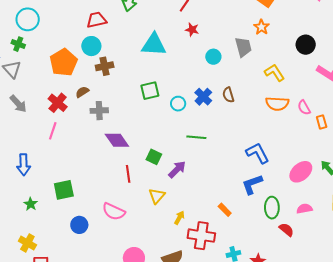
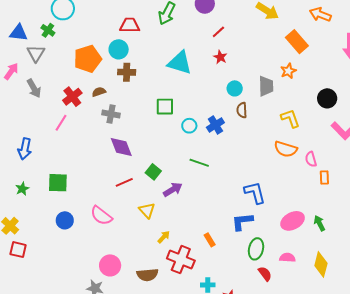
brown semicircle: (228, 95) -> (242, 110), moved
red line: (128, 174) -> (124, 182), turned 60
yellow triangle: (157, 196) -> (147, 210), turned -36

